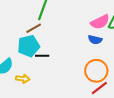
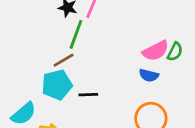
black line: (42, 56) -> (88, 95), moved

